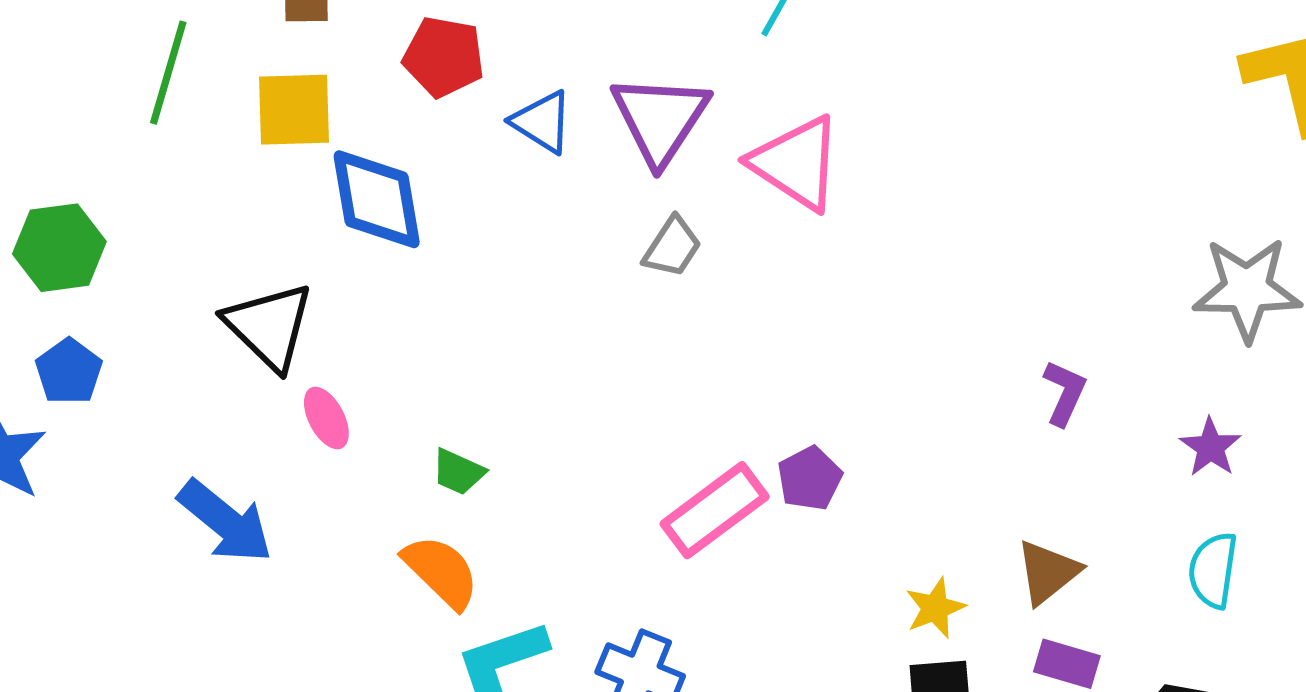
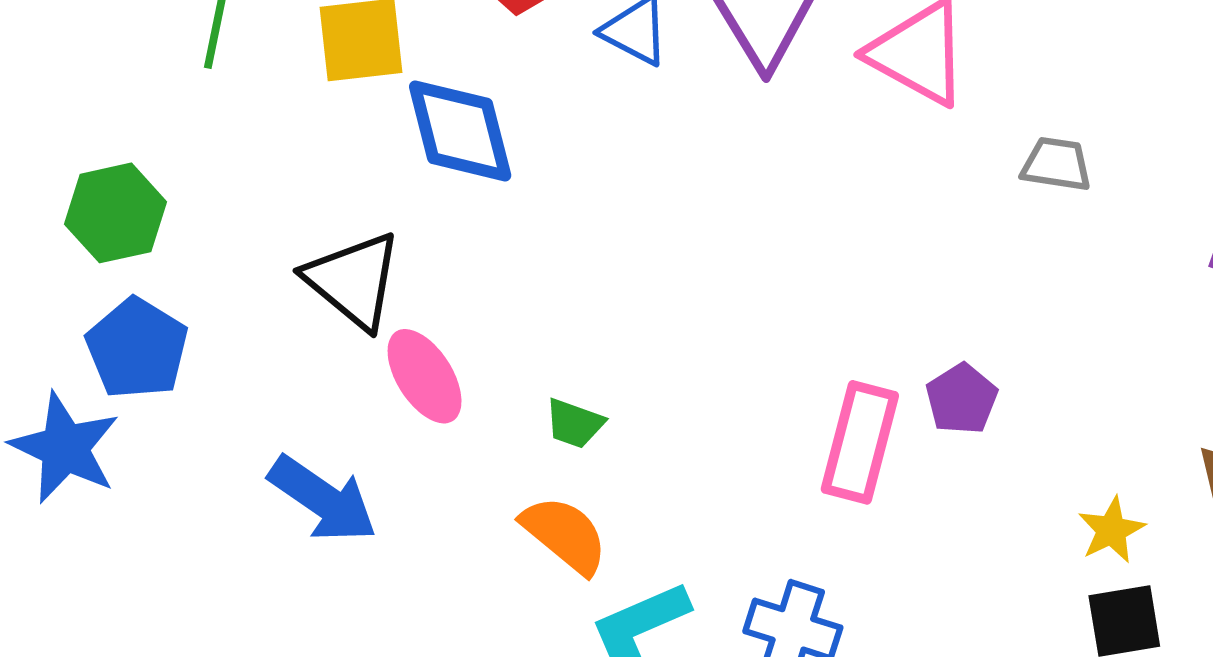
gray trapezoid: (672, 247) -> (1056, 164), moved, turned -110
blue pentagon: (69, 371) -> (137, 348), size x1.4
pink ellipse: (326, 418) -> (425, 376), size x1.4
pink rectangle: (715, 510) -> (860, 442), turned -34

